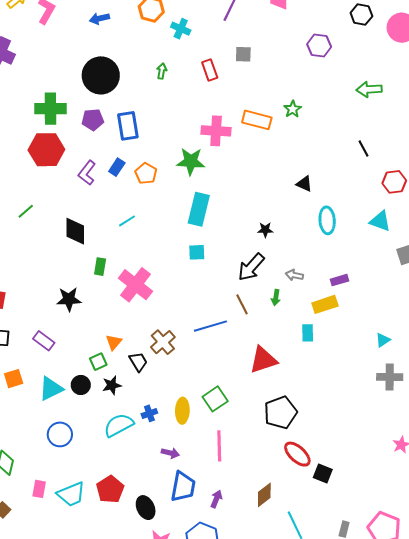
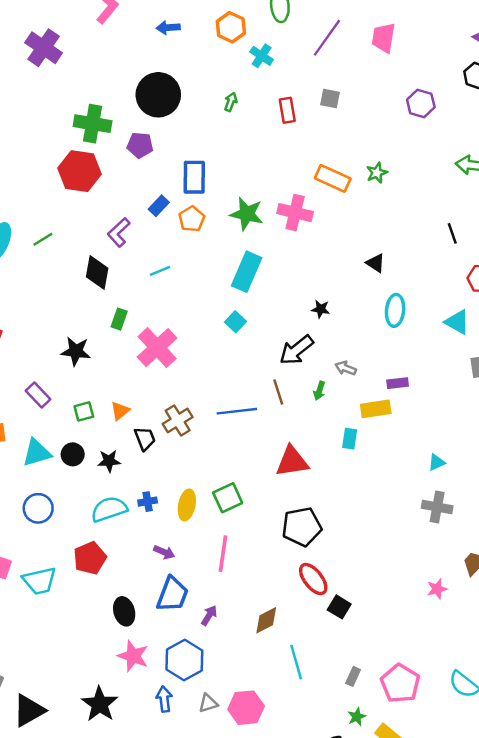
blue rectangle: (128, 126) -> (194, 177), moved
pink cross: (216, 131) -> (295, 213), moved
purple L-shape: (87, 173) -> (119, 232), moved
cyan square: (197, 252) -> (236, 322), turned 36
green square: (98, 362) -> (84, 411), moved
red pentagon: (110, 489) -> (90, 558), moved

